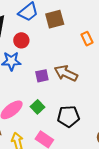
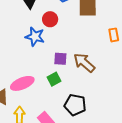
green square: (37, 107) -> (54, 79), moved

